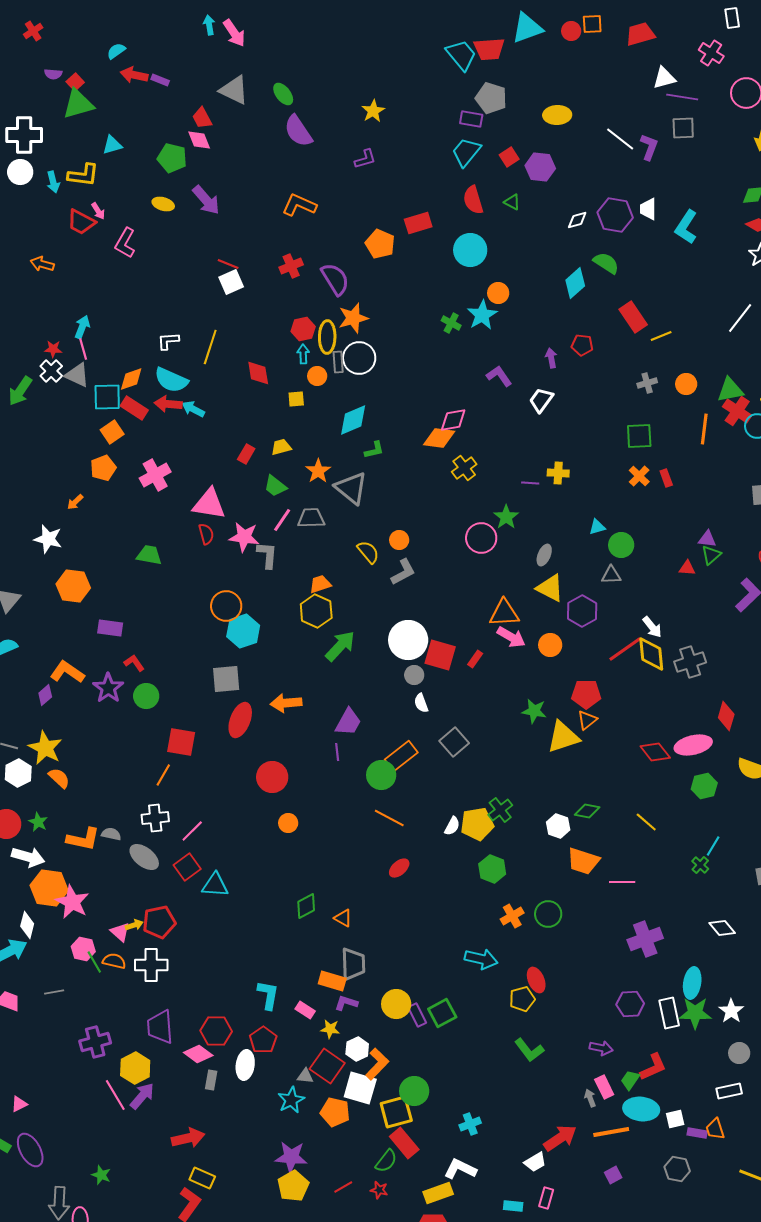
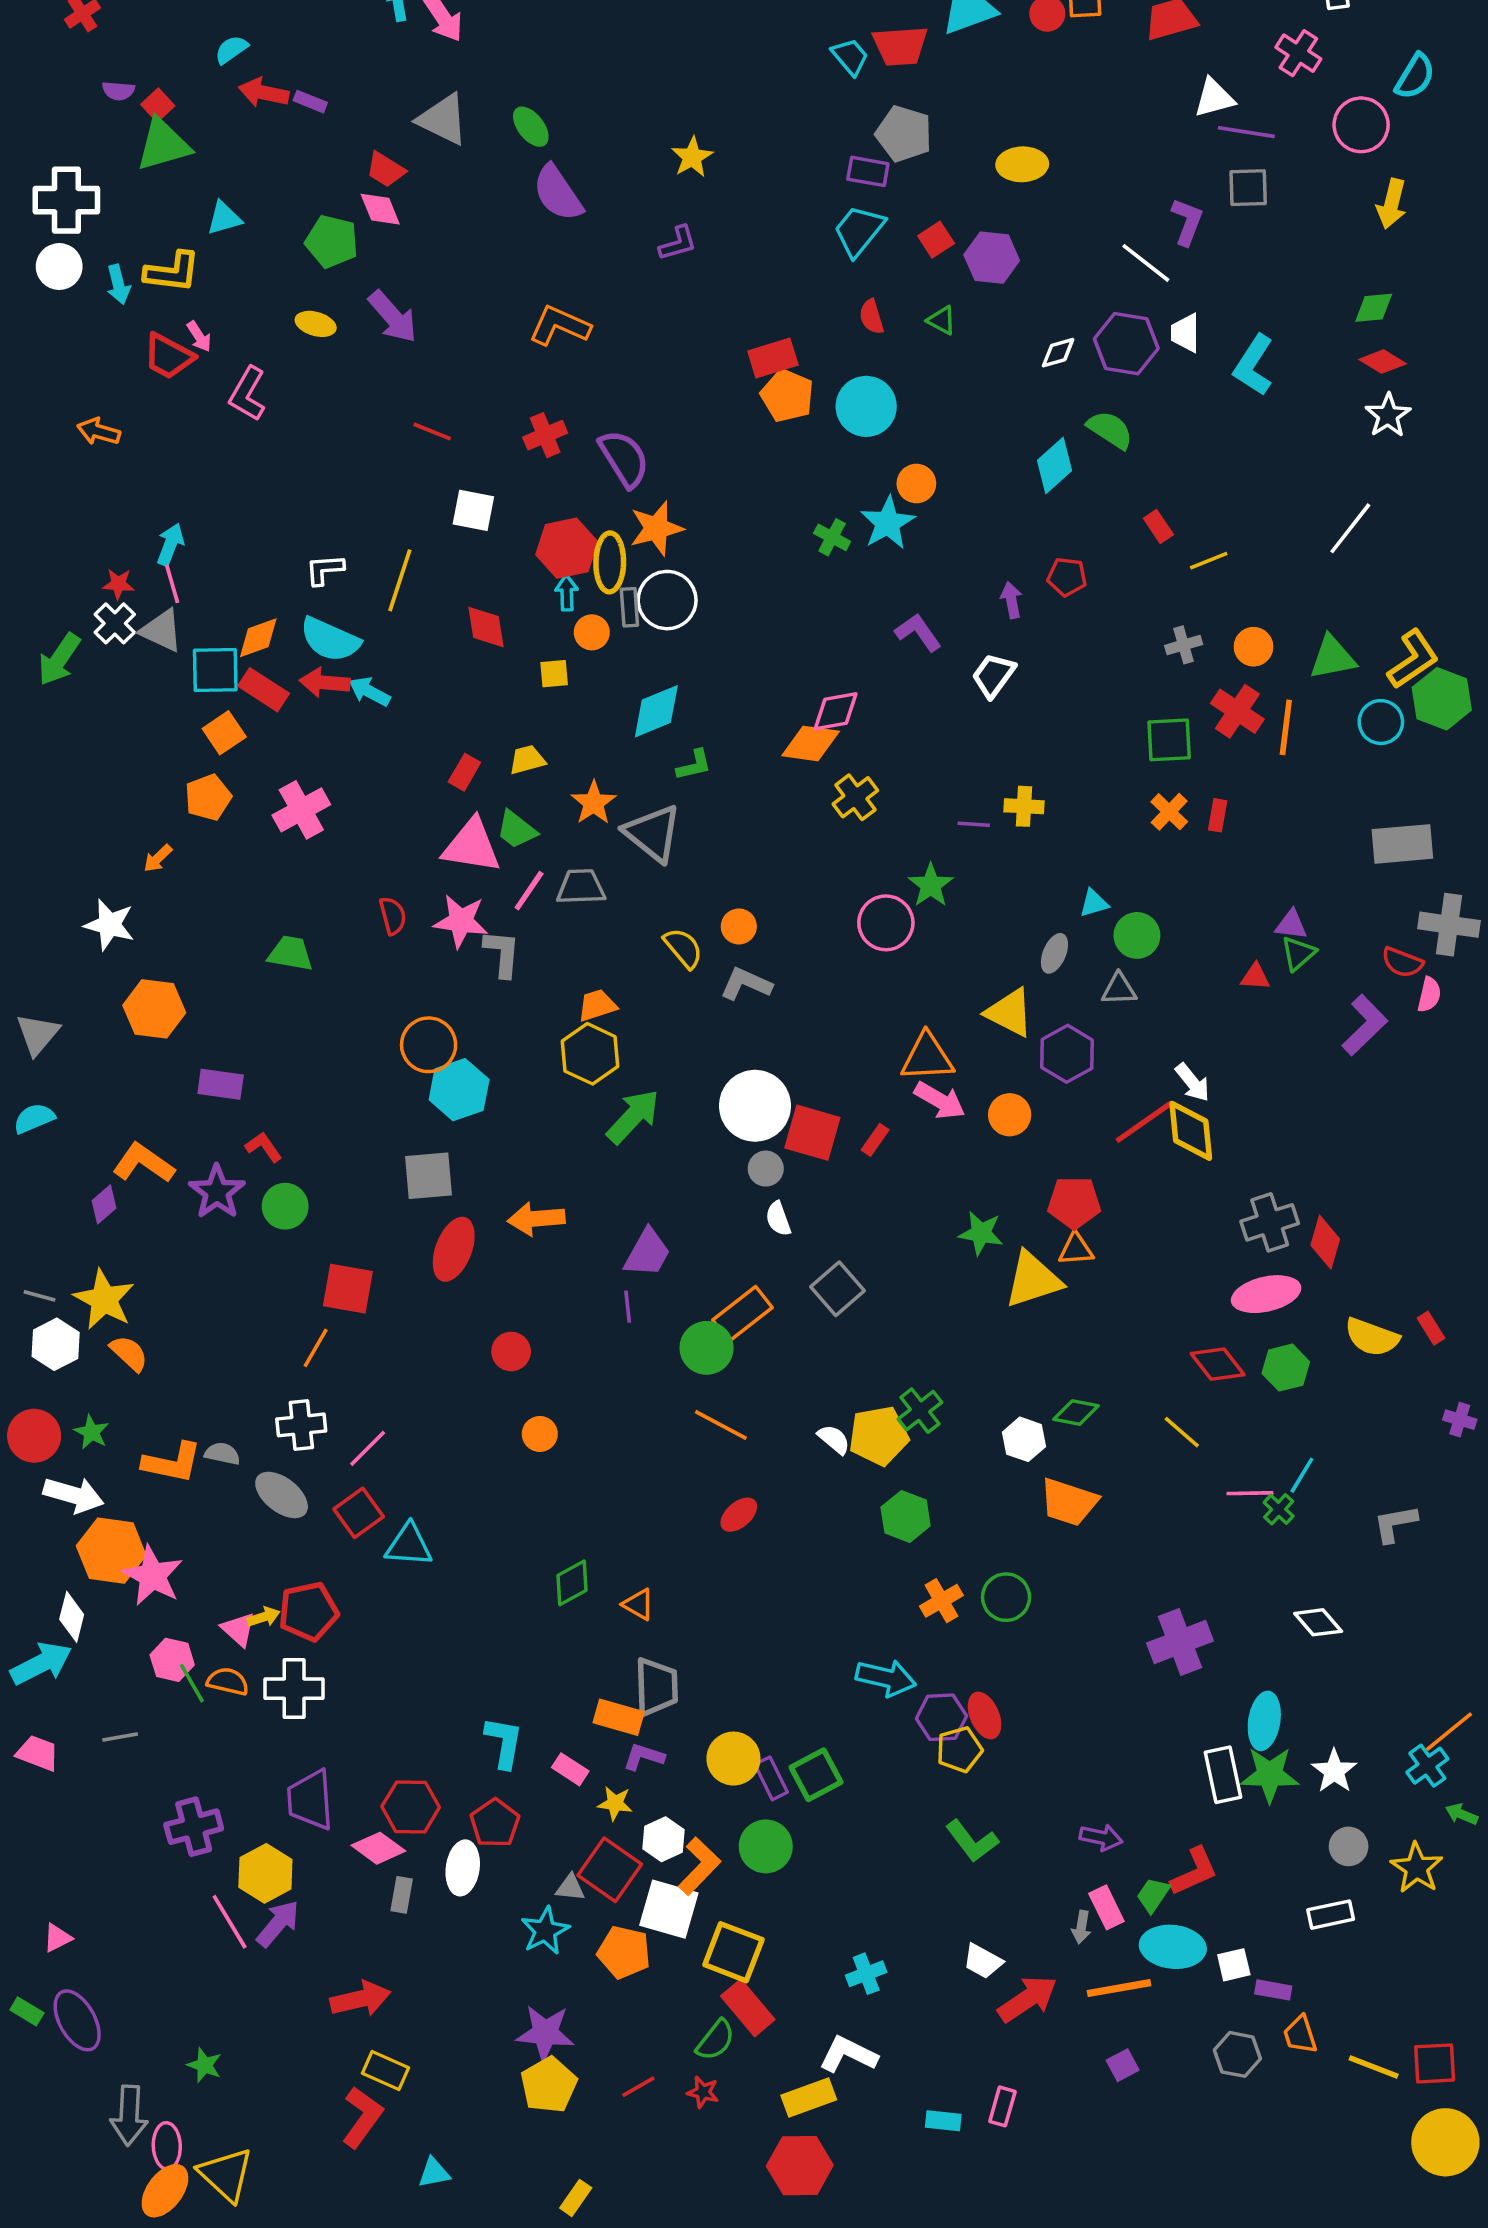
cyan trapezoid: (461, 55) -> (850, 57), size x0.7
red trapezoid: (202, 118) -> (386, 170), turned -30
white line: (620, 139) -> (1146, 263), moved
red semicircle: (473, 200) -> (872, 317), size x0.7
orange pentagon: (380, 244) -> (787, 396), moved
white square: (231, 282) -> (473, 510), moved, turned 35
red rectangle: (633, 317) -> (1158, 527), size x0.6
red hexagon: (303, 329) -> (567, 548), size x1.4
red cross: (737, 411) -> (1237, 711), moved
red rectangle: (666, 478) -> (1218, 815), turned 30
pink triangle: (209, 504) -> (472, 846), moved
gray ellipse: (544, 555) -> (1054, 953), moved
gray L-shape: (403, 572) -> (746, 984), turned -128
gray cross: (690, 662) -> (1270, 1222), moved
orange triangle: (587, 720) -> (1076, 1249), turned 35
red diamond: (655, 752) -> (1218, 1364), moved
red circle: (272, 777) -> (511, 1351), size x0.7
white semicircle: (452, 826) -> (834, 1439), turned -78
pink line: (622, 882) -> (1250, 1493), moved
purple hexagon: (630, 1004) -> (941, 1717), moved
green circle: (414, 1091) -> (766, 1846), moved
gray arrow: (590, 1098) -> (1081, 1927), turned -150
yellow square: (396, 1112) -> (733, 1952), turned 36
orange trapezoid: (715, 1129) -> (1300, 2035), moved
white trapezoid: (535, 1162) -> (983, 1961), moved, turned 60

